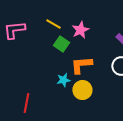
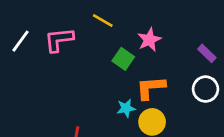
yellow line: (53, 24) -> (103, 21), moved

